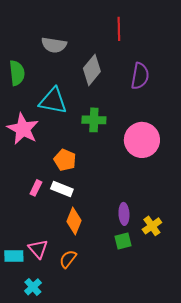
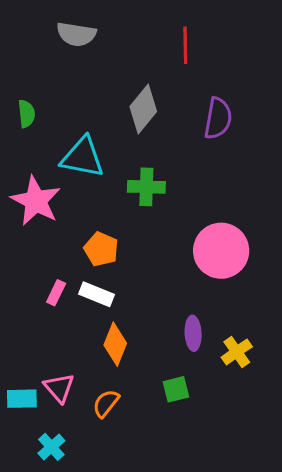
gray semicircle: (54, 45) -> (76, 34), moved
green semicircle: (17, 73) -> (26, 114), size x0.7
pink circle: (142, 140) -> (221, 251), moved
green square: (123, 241) -> (176, 389), moved

